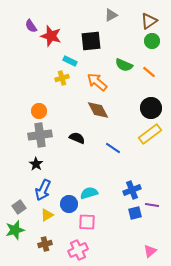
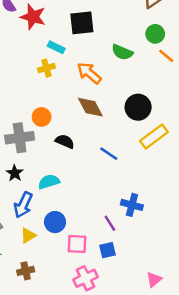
green circle: (152, 41) -> (155, 34), moved
orange line: (149, 72) -> (166, 56), moved
black circle: (151, 108) -> (138, 107), moved
orange circle: (39, 111) -> (42, 117), moved
blue cross: (132, 190) -> (132, 205), turned 36
cyan semicircle: (89, 193) -> (49, 182), moved
purple line: (152, 205) -> (110, 223), moved, turned 48
blue square: (135, 213) -> (108, 250), moved
pink cross: (78, 250) -> (86, 278), moved

